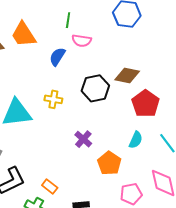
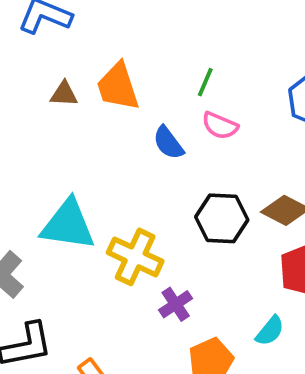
blue semicircle: (57, 57) -> (168, 143), turned -84
yellow cross: (53, 99) -> (135, 257), moved, size x1.6

